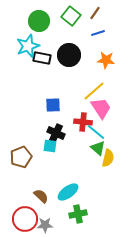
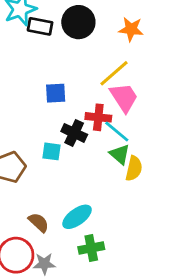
black cross: (56, 133) -> (74, 133), moved

